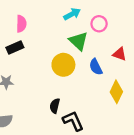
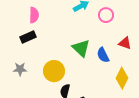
green triangle: (79, 41) -> (81, 48), moved
yellow circle: (63, 65) -> (54, 71), moved

